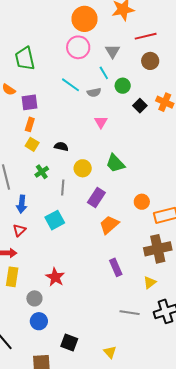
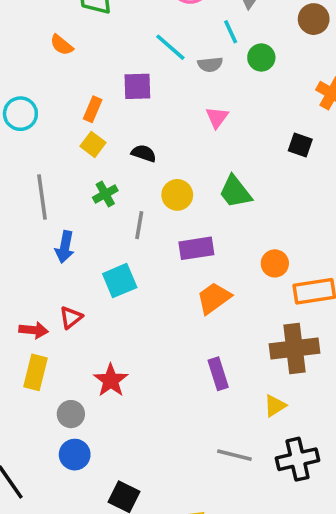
purple square: (29, 102) -> (137, 86), moved
black square: (140, 106) -> (300, 145), moved, turned -32
purple rectangle: (96, 197) -> (196, 248), turned 42
red triangle: (19, 230) -> (71, 317), moved

